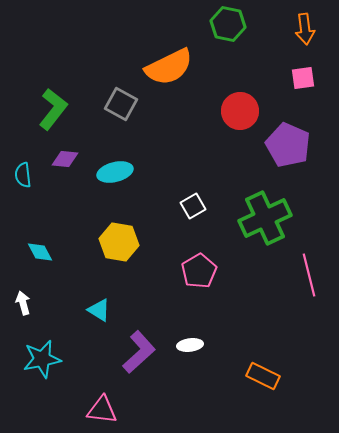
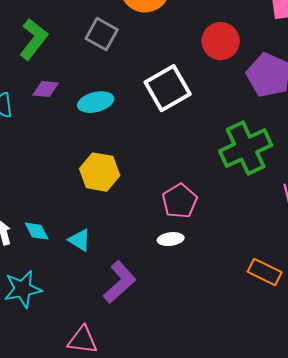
white square: (193, 206) -> (168, 88), moved, size x1.8
cyan diamond: (40, 252) -> (37, 231), moved
white ellipse: (190, 345) -> (171, 239), moved
orange rectangle: (263, 376) -> (265, 272), moved

